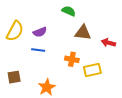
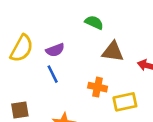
blue line: (38, 50) -> (53, 74), turned 56

